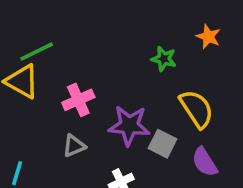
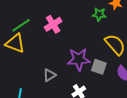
green star: (164, 59) -> (99, 14), moved
pink cross: (78, 100) -> (53, 24), moved

